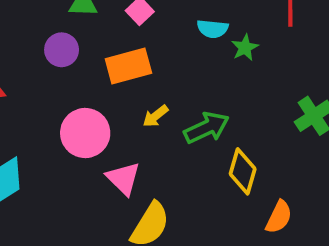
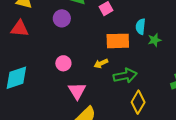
cyan semicircle: (213, 29) -> (141, 27), turned 77
orange rectangle: (128, 66) -> (118, 41), moved
pink circle: (85, 133) -> (63, 63), size x0.6

